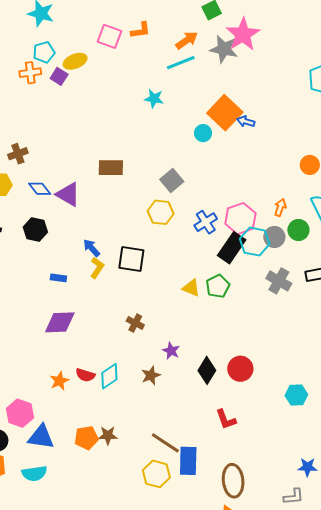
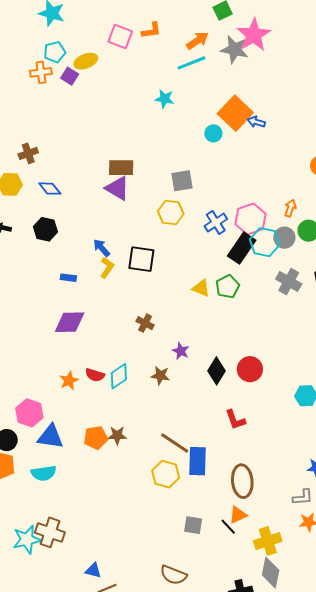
gray square: (172, 180) -> (182, 181), turned 30
purple triangle: (68, 194) -> (117, 188), moved
brown star: (151, 375) -> (160, 376), turned 30

